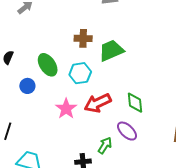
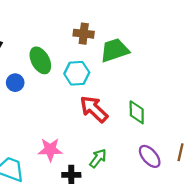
red arrow: (98, 103) -> (94, 109), turned 64
pink star: (66, 109) -> (50, 150), moved, turned 30
purple ellipse: (127, 131) -> (150, 156), moved

